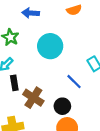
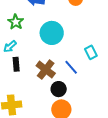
brown cross: (33, 98) -> (46, 70), moved

